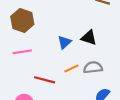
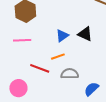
gray semicircle: (93, 67) -> (70, 74), moved
orange line: (71, 69) -> (58, 57), moved

